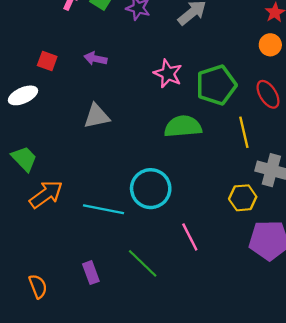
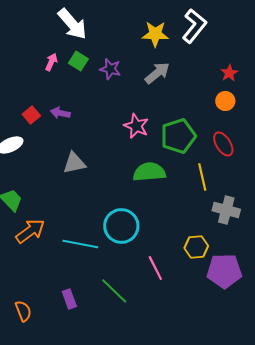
purple arrow: (95, 59) -> (60, 113), moved
red square: (47, 61) -> (31, 115), turned 30
yellow hexagon: (243, 198) -> (196, 247), moved

